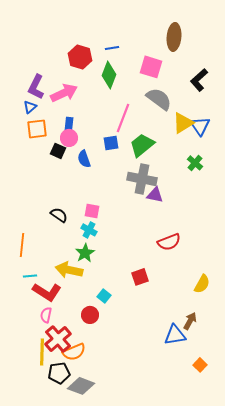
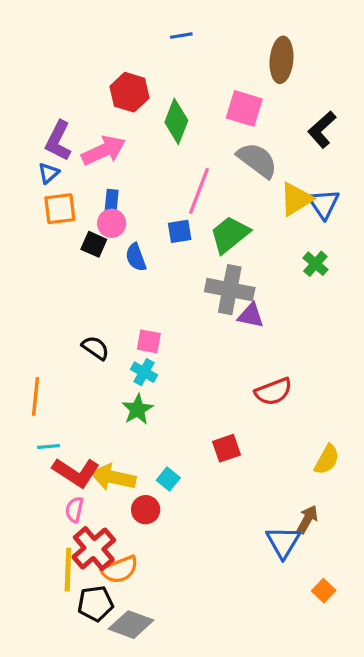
blue line: (112, 48) -> (181, 36), moved
yellow arrow: (69, 270) -> (113, 477), moved
blue triangle: (175, 335) -> (283, 542), turned -50

